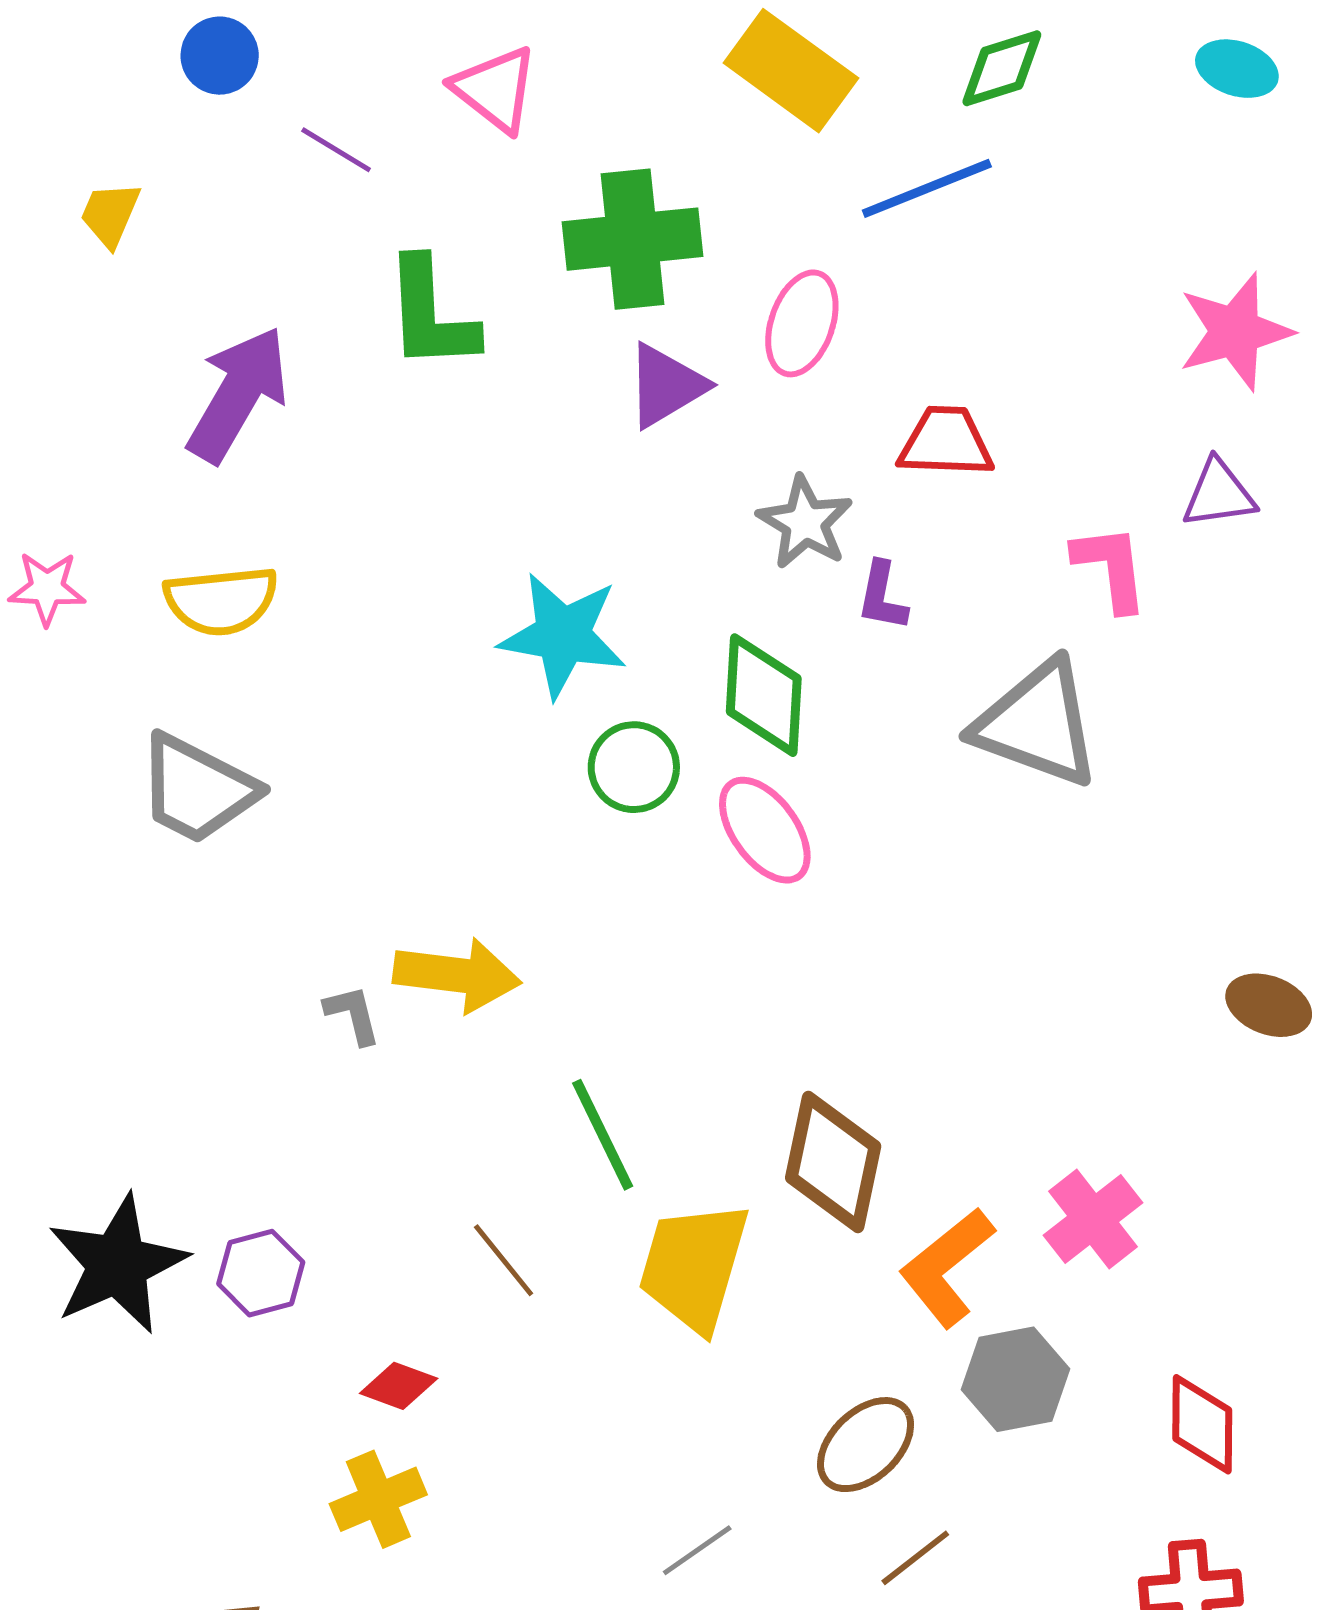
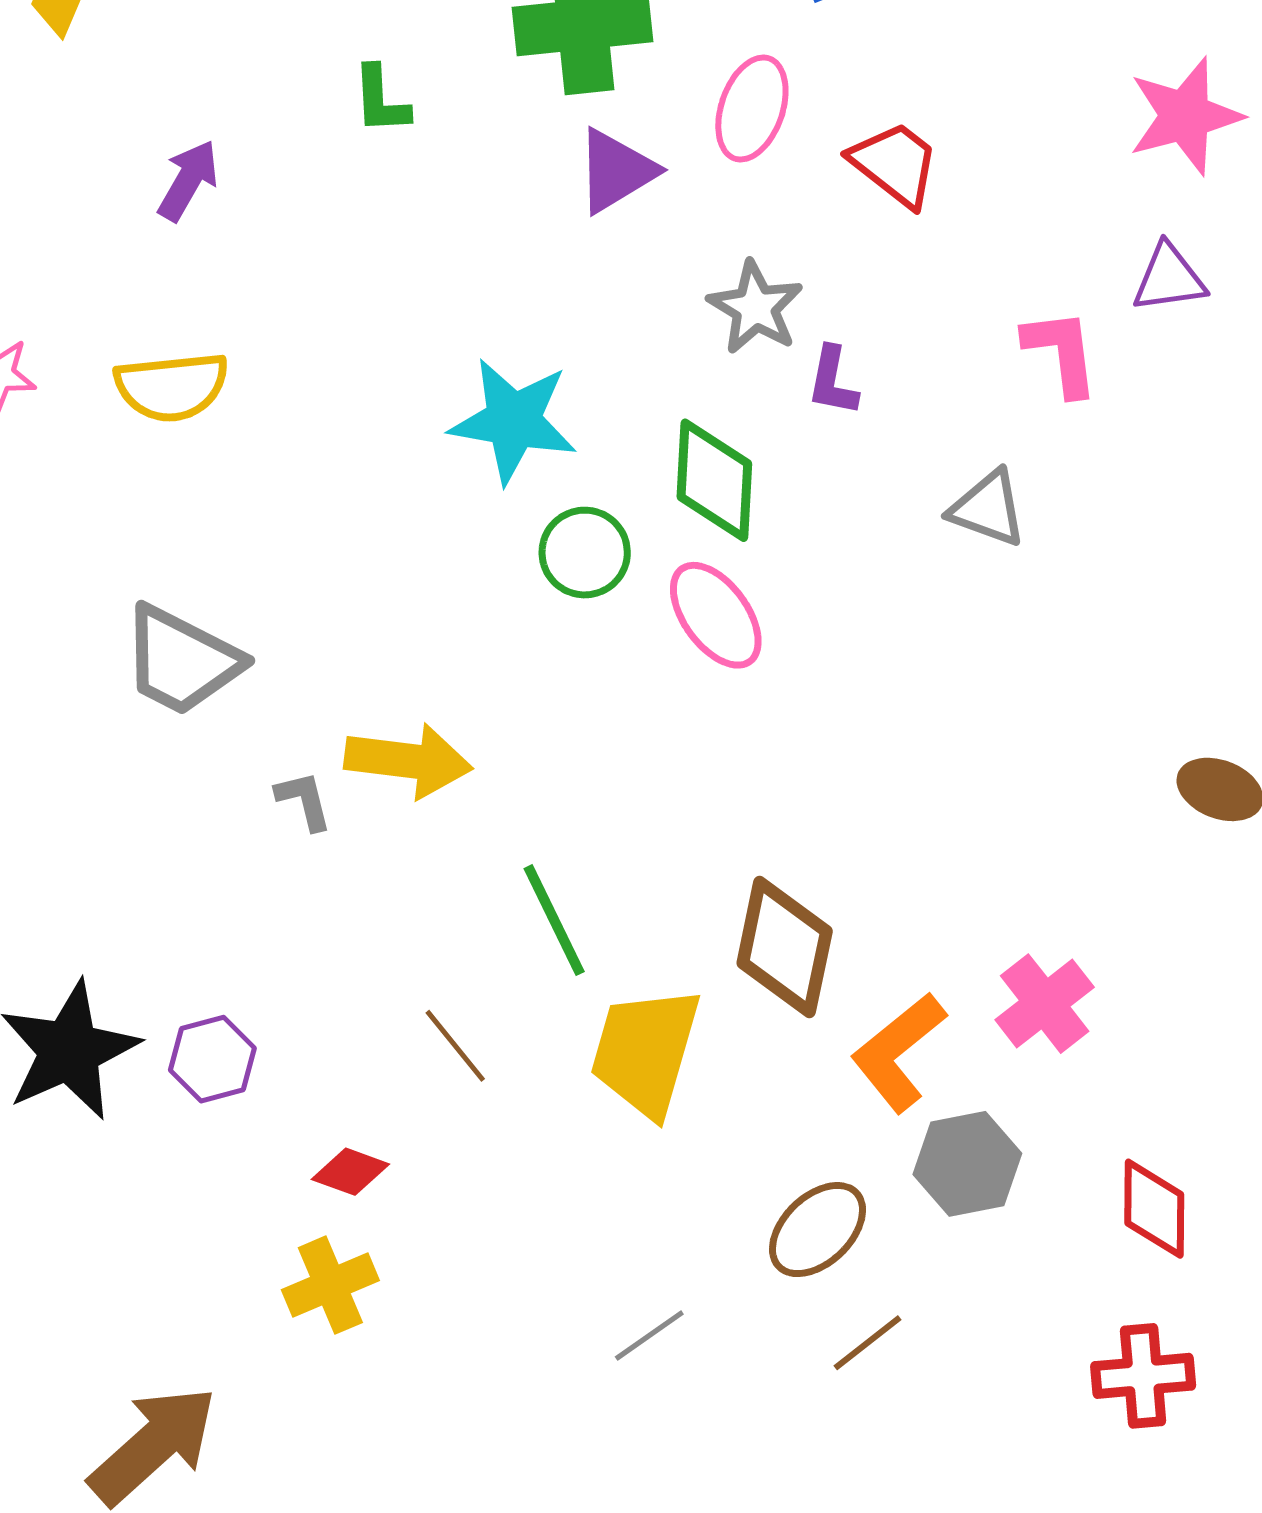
green L-shape: (431, 314) -> (381, 100), size x0.6
purple arrow: (238, 394) -> (188, 180), size x0.6
red trapezoid: (946, 442) -> (895, 164), moved, turned 36
gray triangle: (1037, 724) -> (988, 508), size x0.6
gray trapezoid: (197, 789) -> (181, 661), moved

